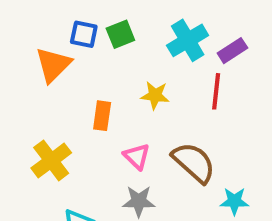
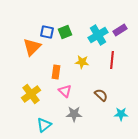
purple rectangle: (232, 51) -> (120, 30), moved
pink triangle: (137, 156) -> (65, 91), moved
brown semicircle: (194, 163) -> (101, 95), size x0.6

